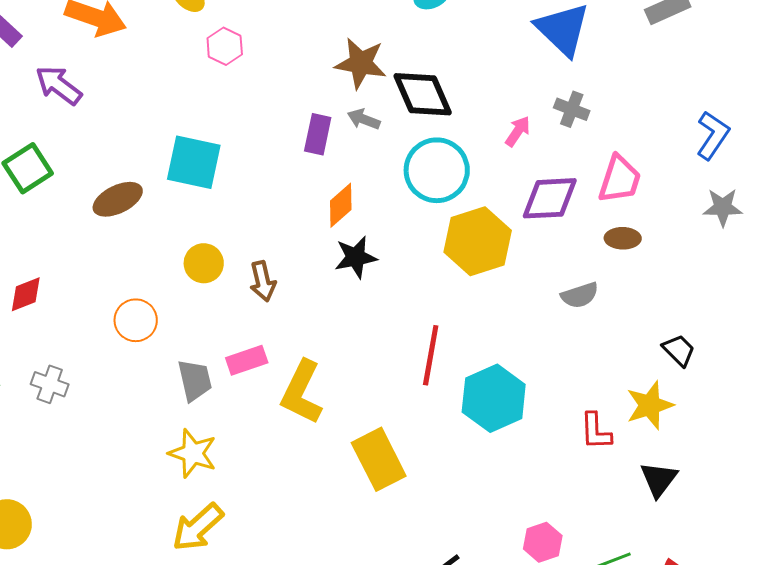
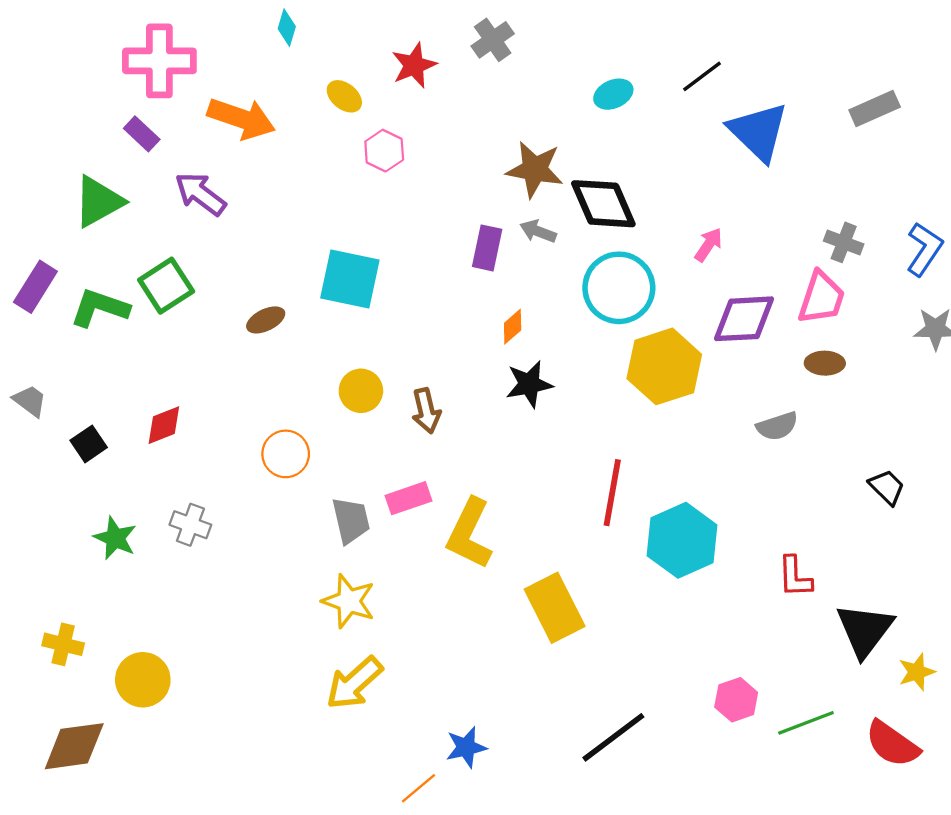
gray cross: (572, 109) -> (844, 242), moved
brown ellipse: (118, 199) -> (266, 320), size x0.7
orange diamond: (341, 205) -> (513, 327), size x0.7
yellow star: (650, 405) -> (917, 672), moved, size x0.7
black triangle: (659, 479) -> (865, 630), size x1.4

